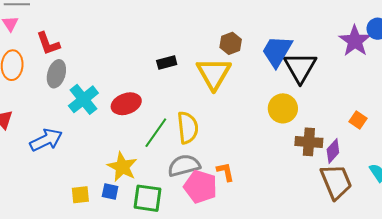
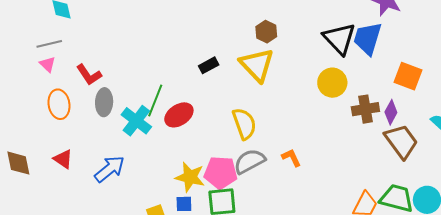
blue trapezoid: (277, 51) -> (368, 38), moved
orange square: (358, 120) -> (408, 76), size x1.6
green line: (156, 133) -> (155, 100), moved
pink pentagon: (200, 187) -> (221, 173), moved

